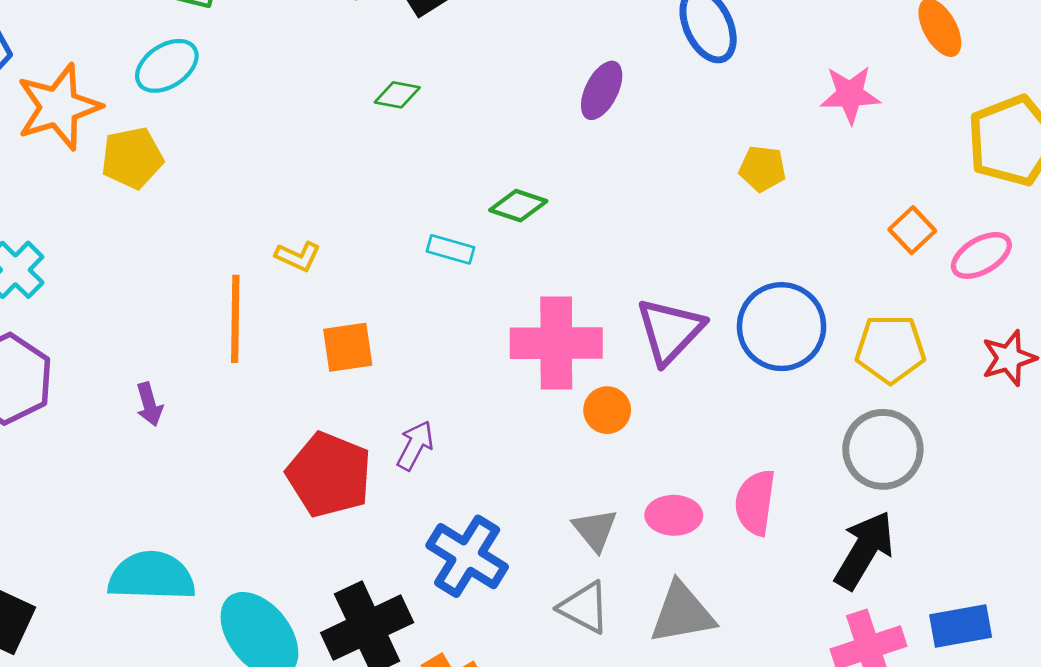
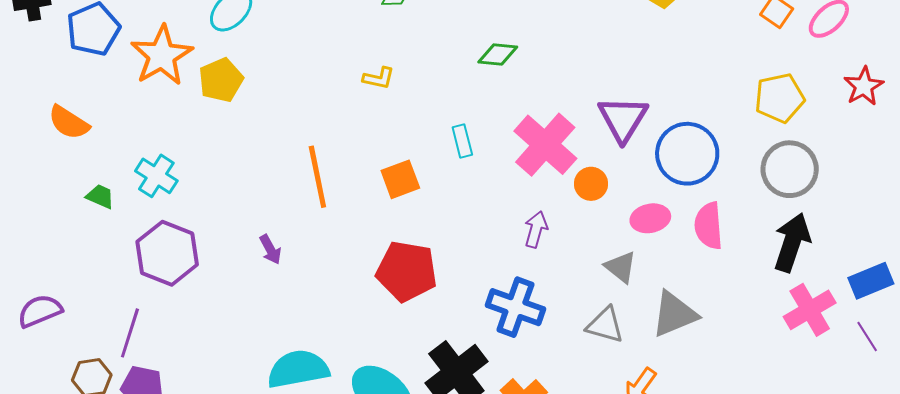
cyan rectangle: (450, 249) -> (462, 141), moved, turned 72
yellow L-shape: (298, 256) -> (379, 78), moved
blue circle: (782, 327) -> (687, 154), moved
pink cross: (556, 343) -> (545, 145), turned -36
purple arrow: (415, 445) -> (536, 229), moved
pink ellipse: (674, 515) -> (650, 218), moved
gray triangle: (595, 530) -> (621, 267), moved

